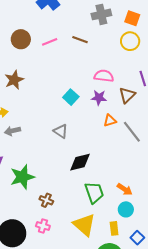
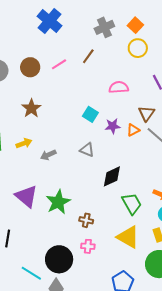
orange square: (132, 18) -> (135, 25), turned 35
brown line: (80, 40) -> (88, 56), turned -63
brown triangle: (127, 95) -> (147, 114), moved
purple star: (99, 98) -> (113, 126), moved
gray arrow: (12, 131) -> (48, 155), moved

